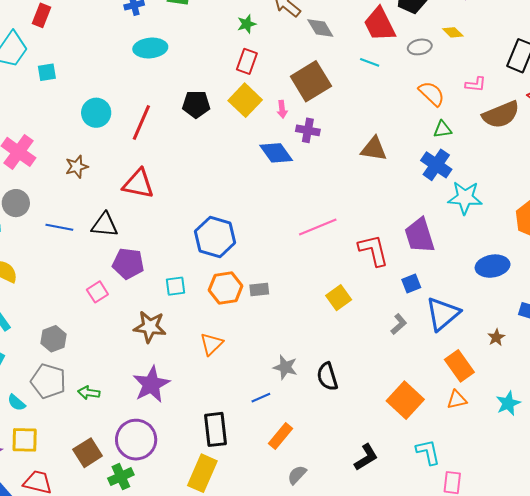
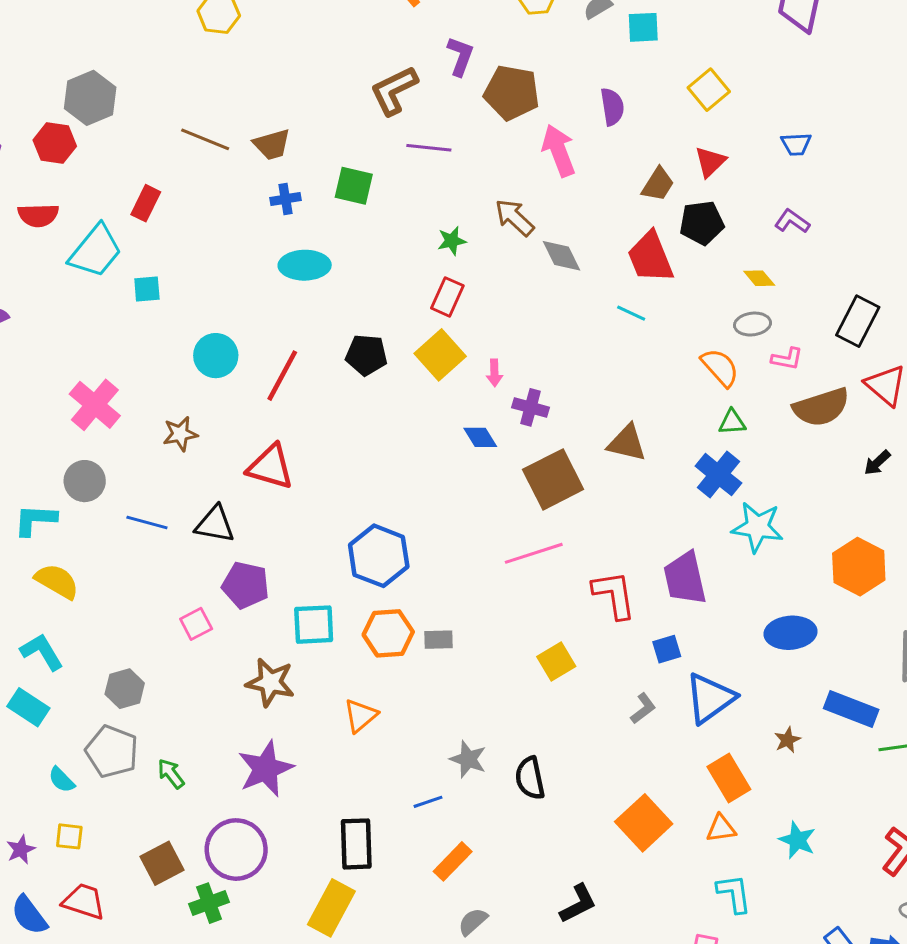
gray ellipse: (420, 47) -> (753, 324), moved
brown square: (311, 81) -> (553, 479), moved
blue diamond: (276, 153) -> (480, 437), size x0.7
cyan square: (176, 286) -> (314, 625), size x1.4
green arrow: (89, 393) -> (171, 774), turned 40
cyan star: (508, 403) -> (797, 840), turned -30
yellow square: (25, 440) -> (69, 836), size x0.7
cyan L-shape: (428, 452) -> (734, 894), moved

